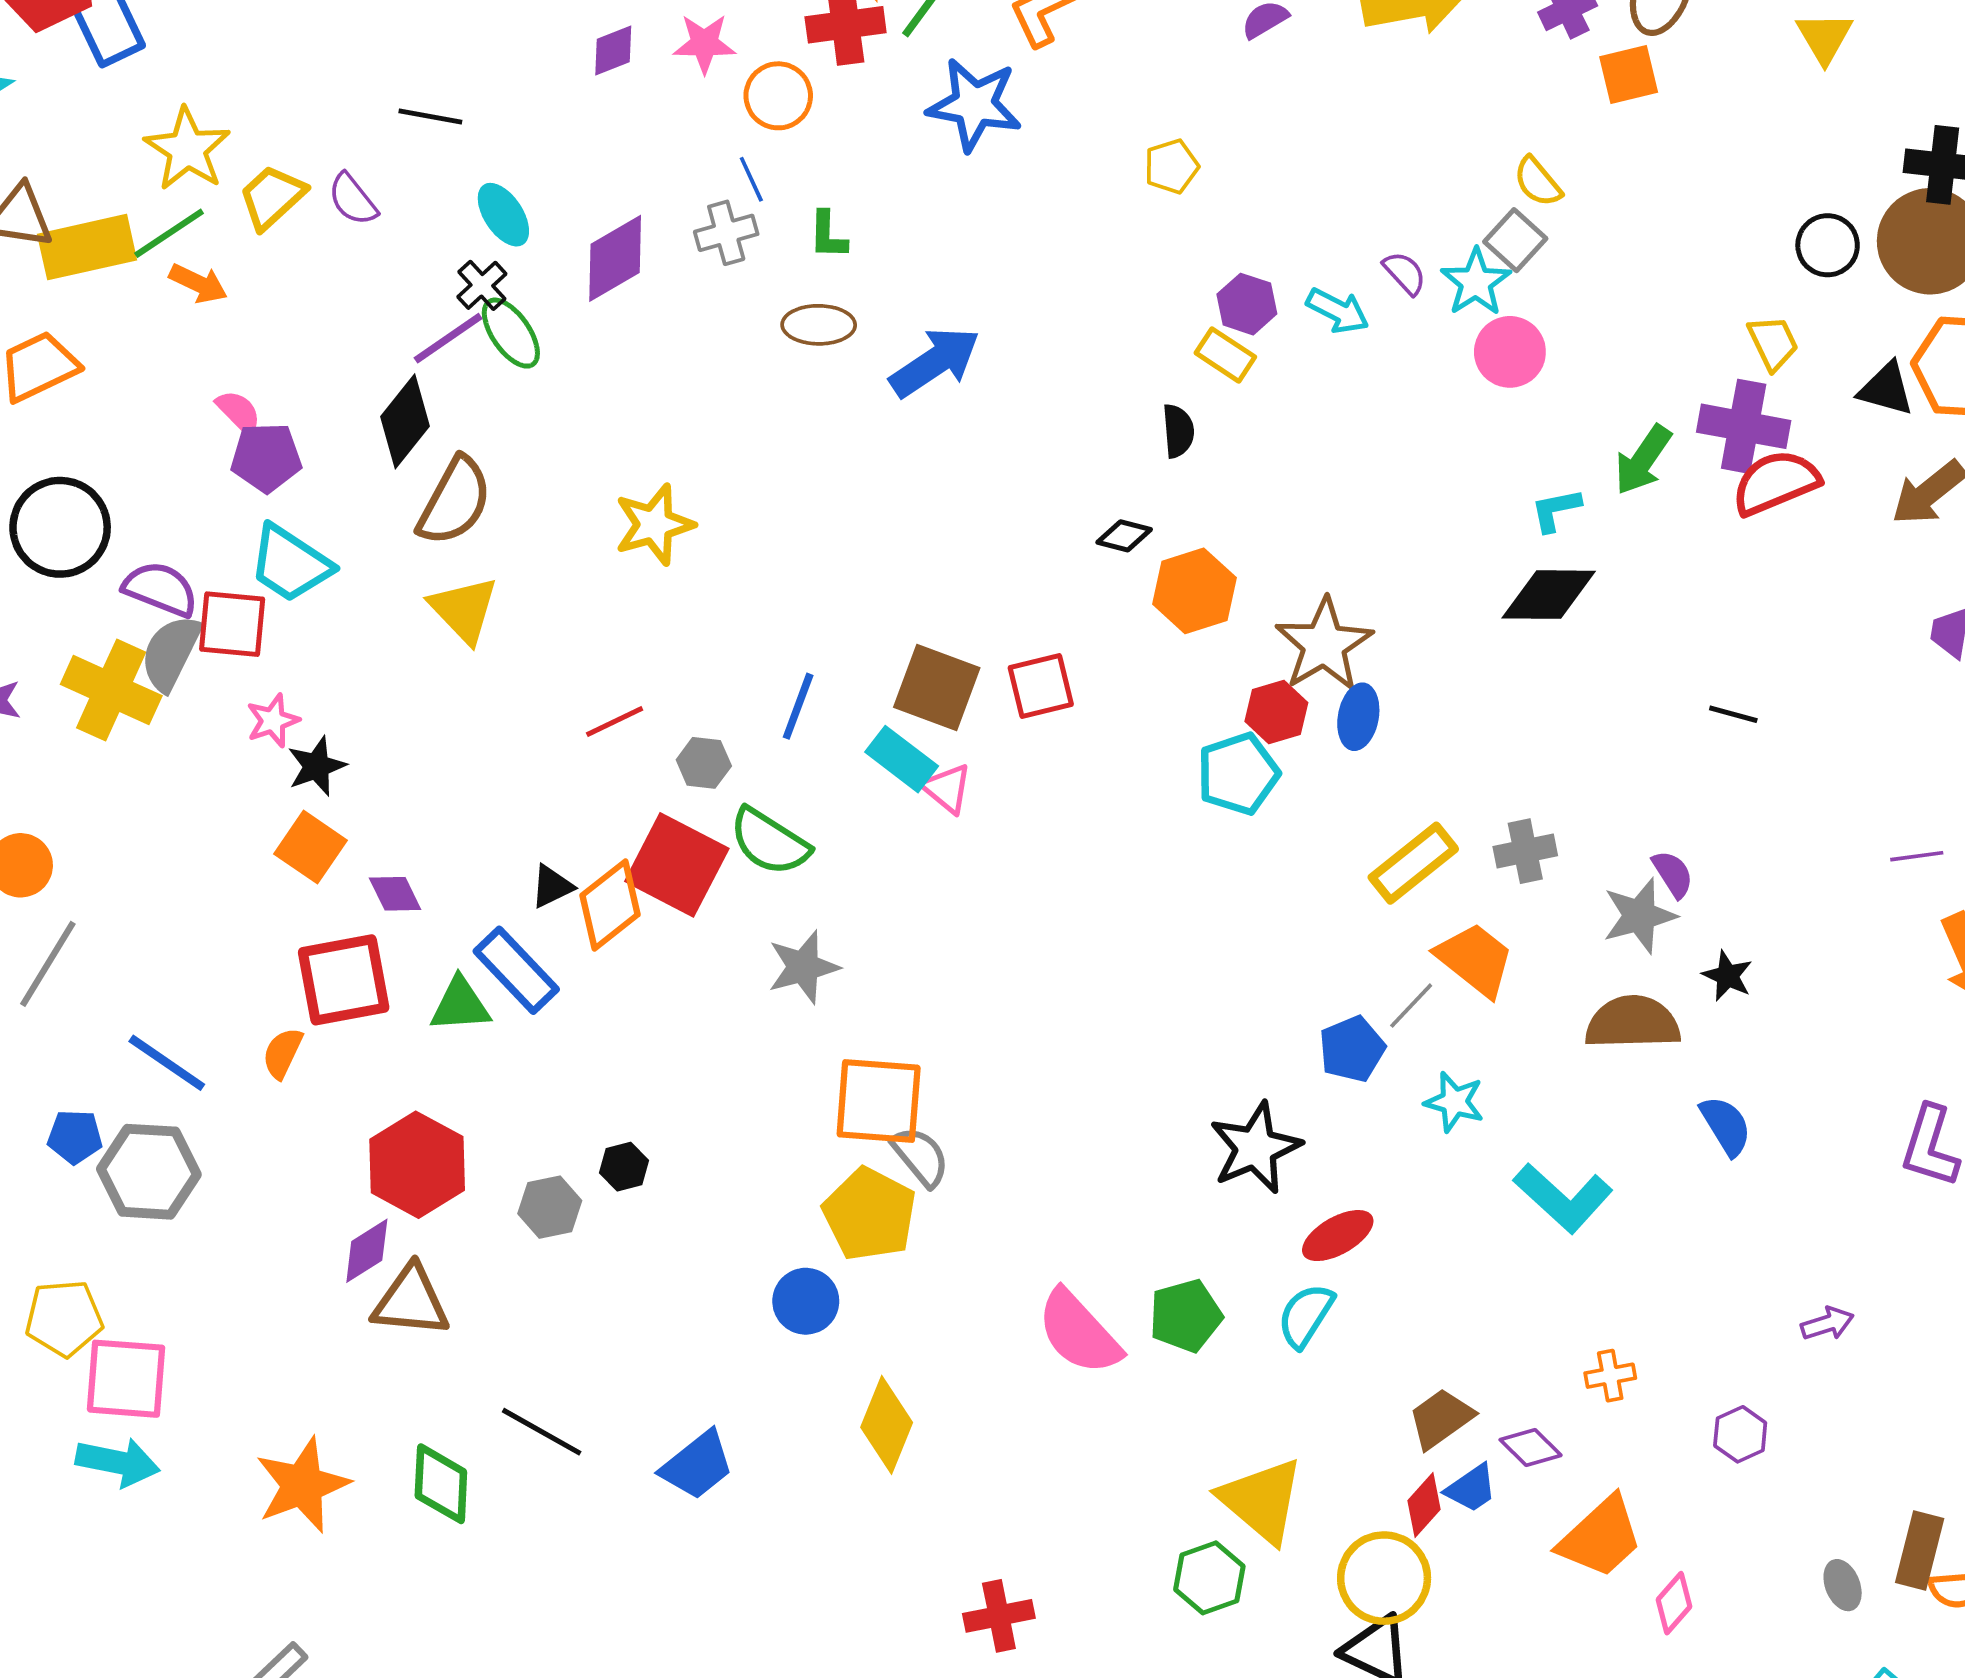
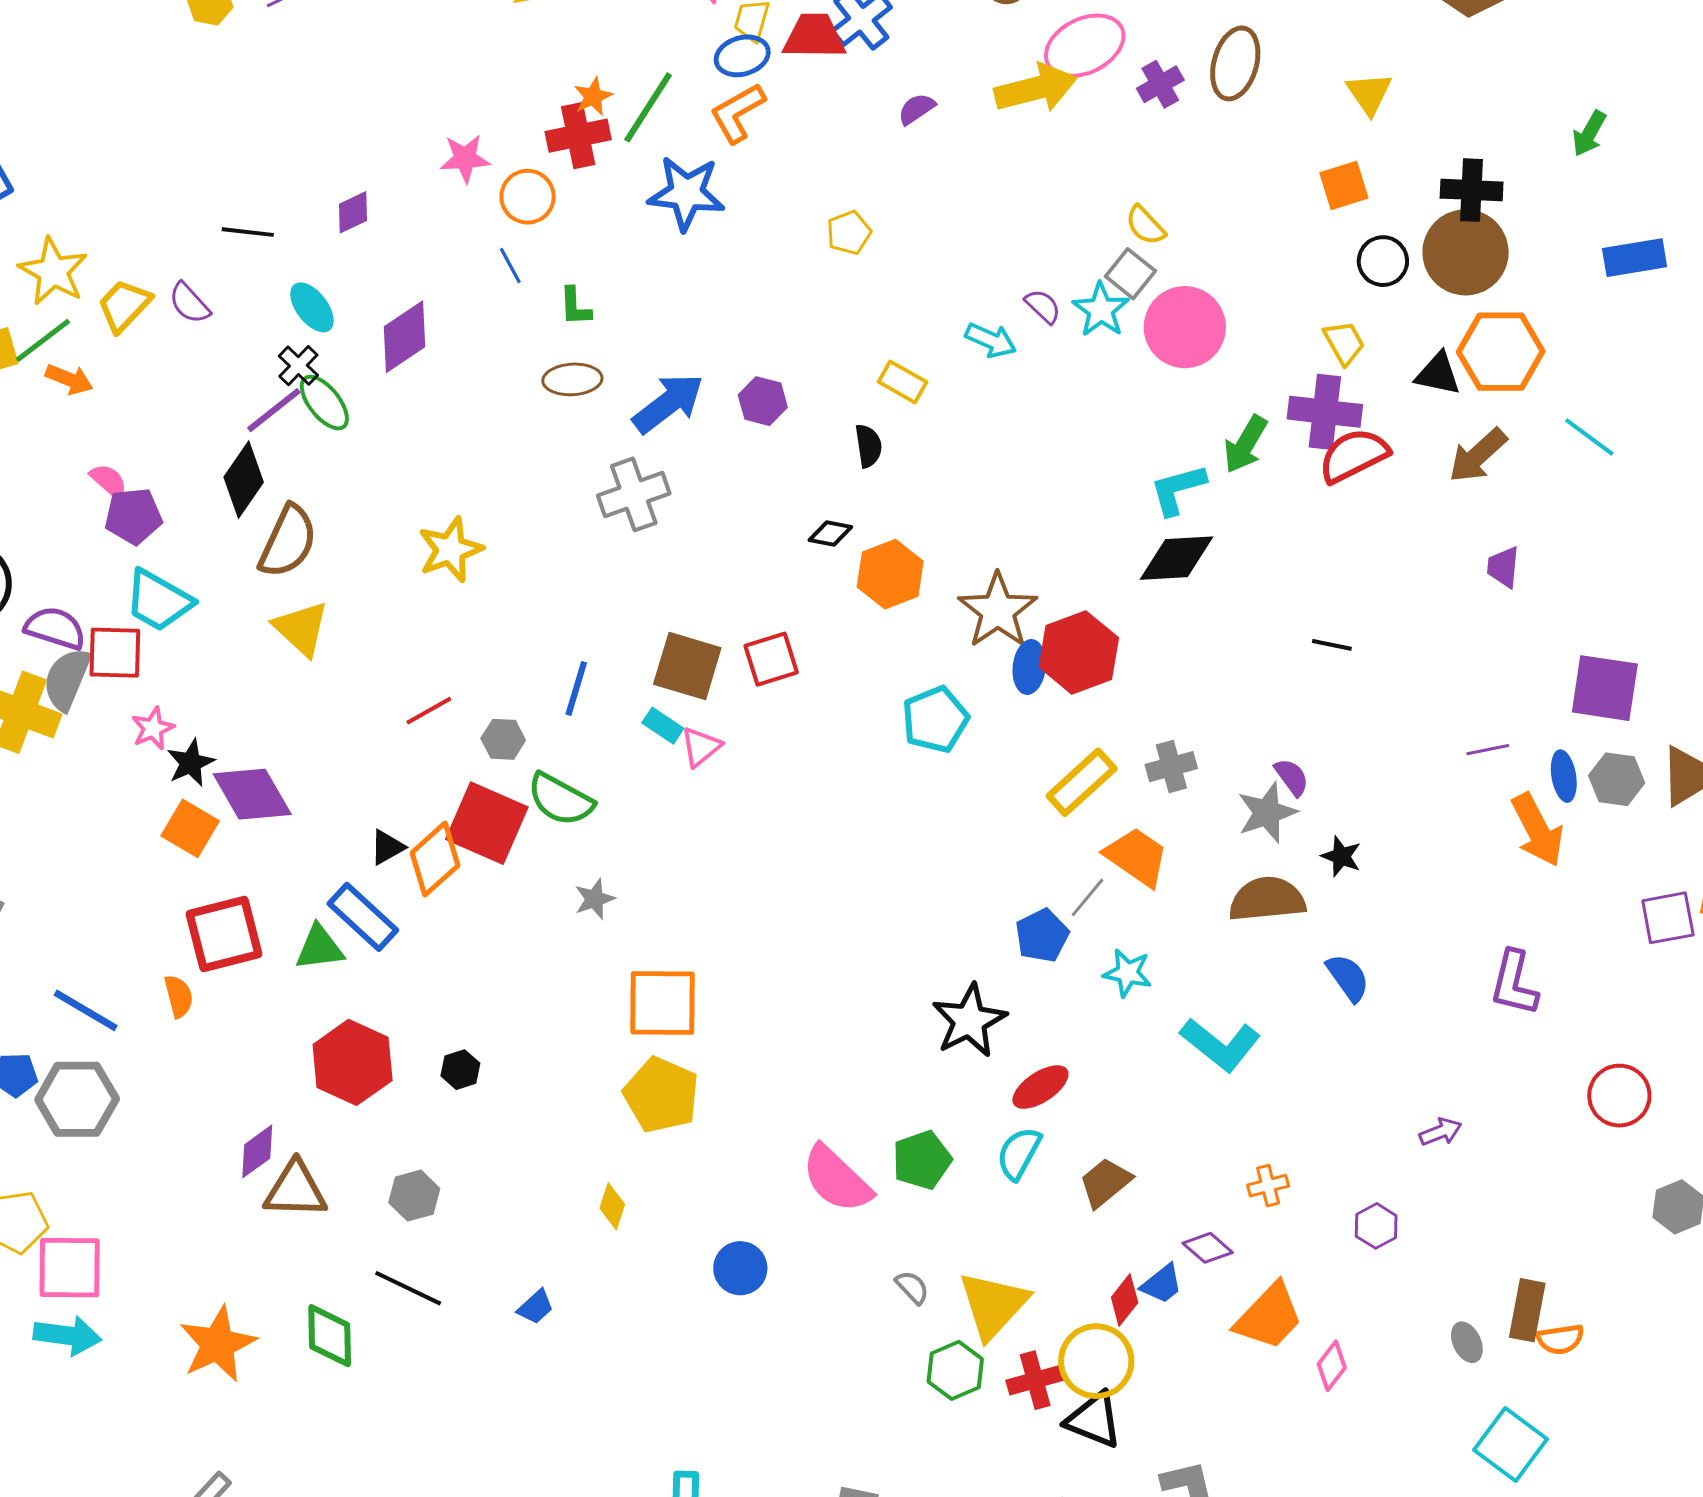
purple diamond: (613, 51) -> (353, 212), moved
orange square: (1629, 75) -> (1344, 185), moved
gray cross: (726, 233) -> (634, 494), moved, size x1.4
purple hexagon: (1247, 304) -> (763, 401), moved
pink circle: (1510, 352) -> (1185, 327), moved, size x1.4
cyan L-shape: (1556, 510) -> (1178, 489), size x1.4
red hexagon: (1276, 712) -> (1079, 652), moved, size x1.6
cyan rectangle: (902, 759) -> (663, 726), size x0.7
pink triangle: (947, 788) -> (701, 747), turned 45
purple diamond: (395, 894) -> (252, 794), moved, size x1.8
gray star: (803, 967) -> (595, 899), size x0.7
orange semicircle: (283, 1053) -> (179, 996), turned 144
gray semicircle: (920, 1157) -> (912, 1287), moved, size x0.7
red hexagon: (417, 1165) -> (353, 1062), moved
gray hexagon: (550, 1207) -> (414, 1196), moved
blue circle: (806, 1301) -> (740, 1268), moved
brown trapezoid: (1441, 1418) -> (1105, 1182), moved
yellow diamond: (887, 1425) -> (612, 1206), moved, size x0.6
blue trapezoid: (697, 1465) -> (536, 1307), size x0.6
yellow triangle: (1262, 1500) -> (993, 1305), turned 36
red cross: (999, 1616) -> (1035, 1380), moved

